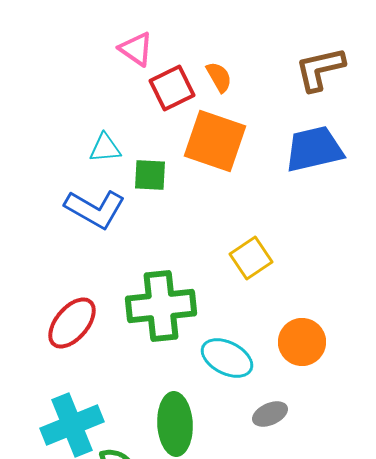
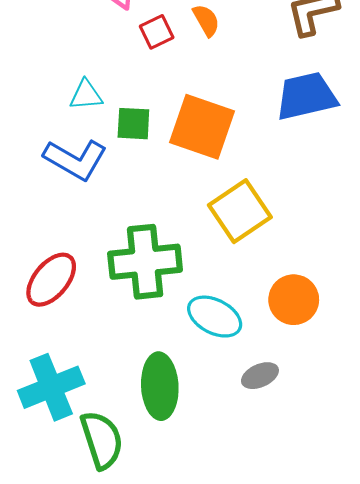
red square: (172, 88) -> (157, 32), size x0.7
orange square: (215, 141) -> (202, 127), moved
yellow square: (251, 258) -> (240, 211), size x1.4

